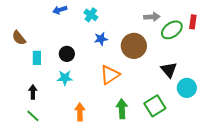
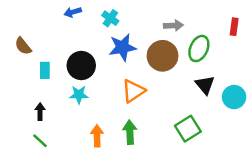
gray arrow: (152, 17) -> (173, 25), moved
green ellipse: (172, 30) -> (199, 49), moved, turned -30
blue star: (101, 39) -> (122, 47), size x1.6
black circle: (67, 54) -> (81, 65), size x1.5
cyan circle: (187, 88) -> (234, 97), moved
green arrow: (122, 109) -> (130, 132), moved

